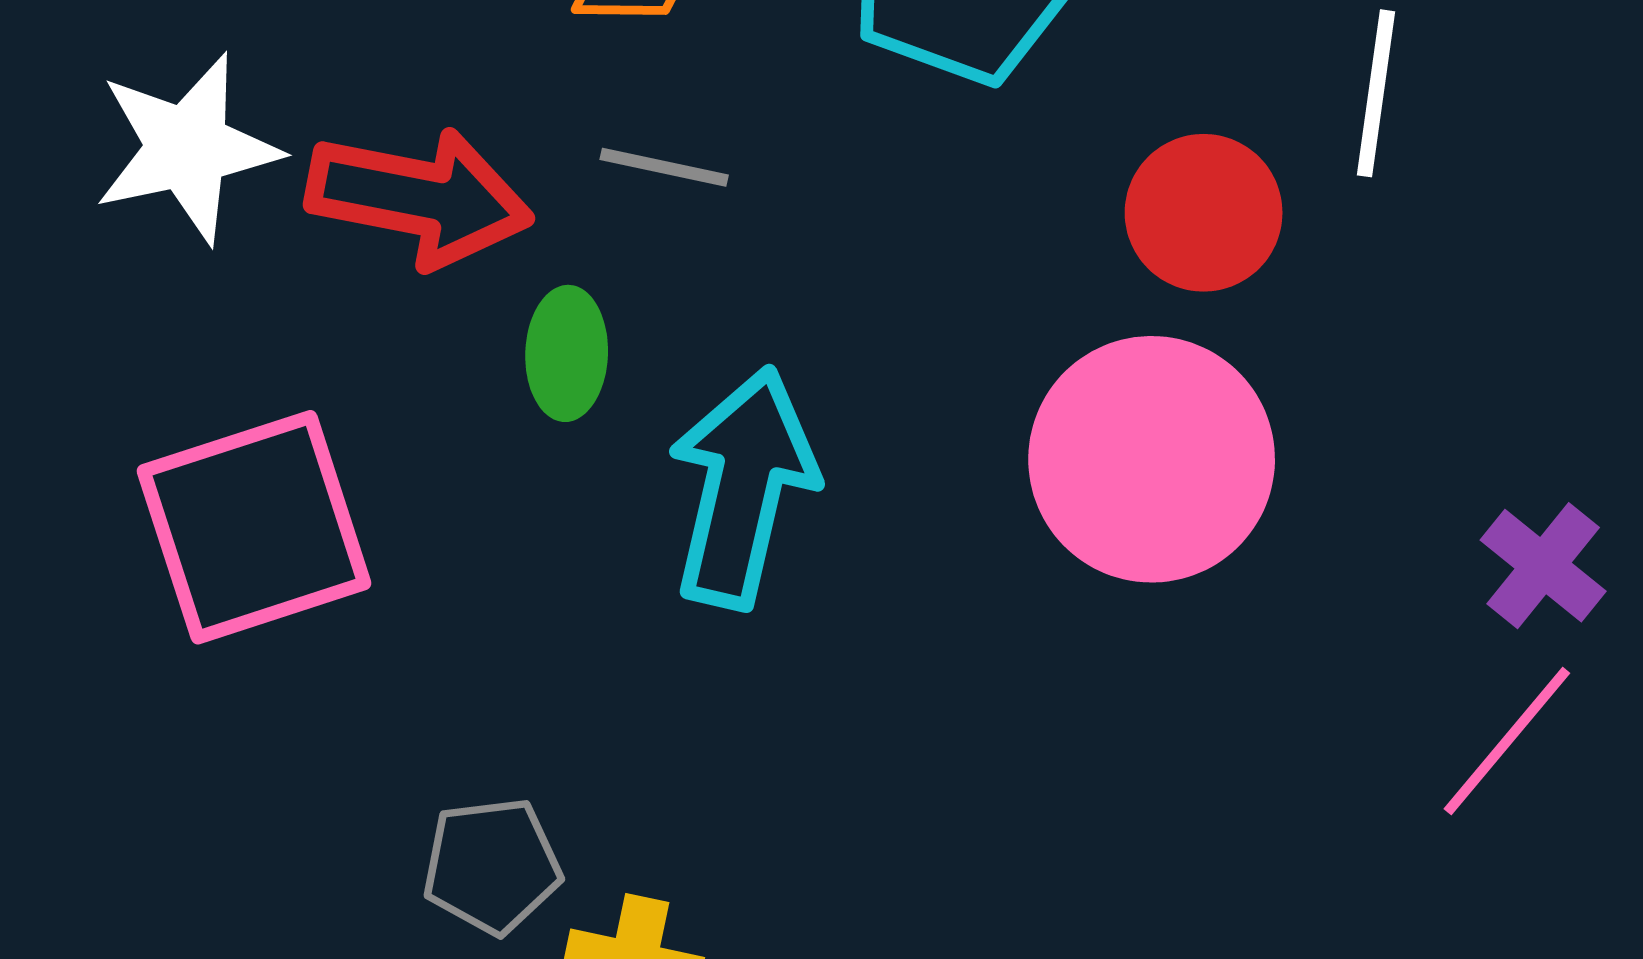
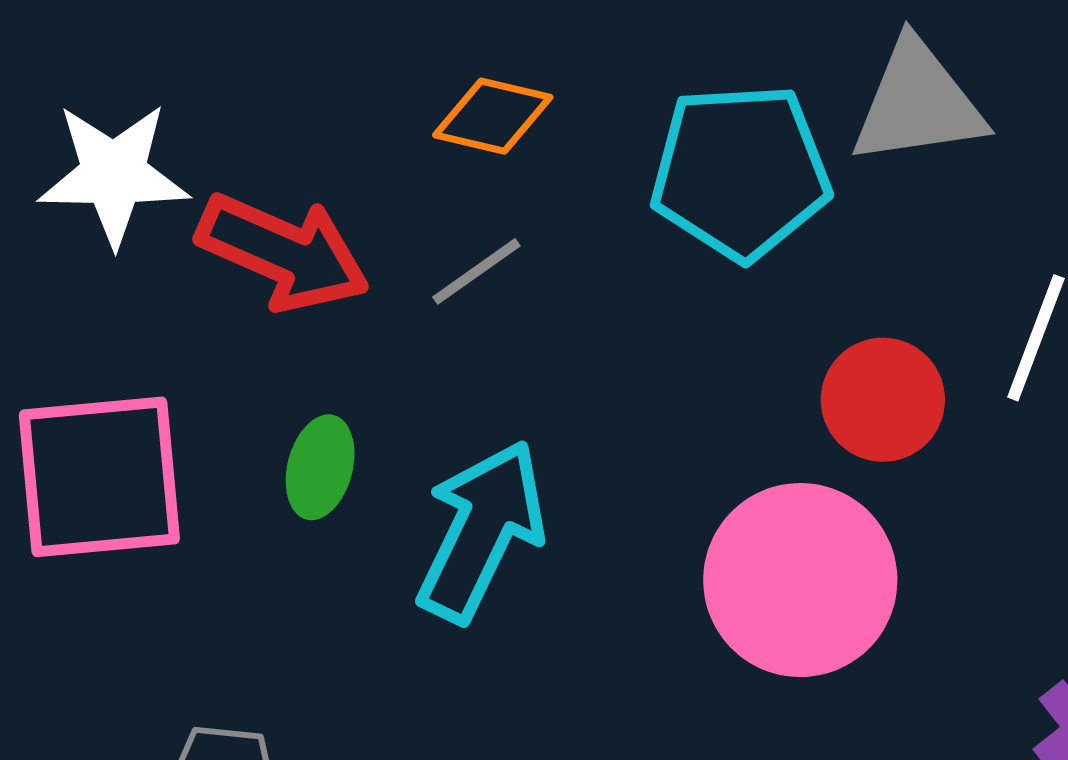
gray line: (664, 167) -> (476, 271), turned -60
green ellipse: (567, 353) -> (320, 467), moved

